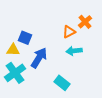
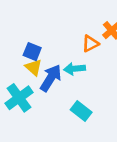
yellow triangle: (13, 50) -> (34, 67), moved, turned 40
cyan arrow: (74, 51) -> (75, 69), moved

